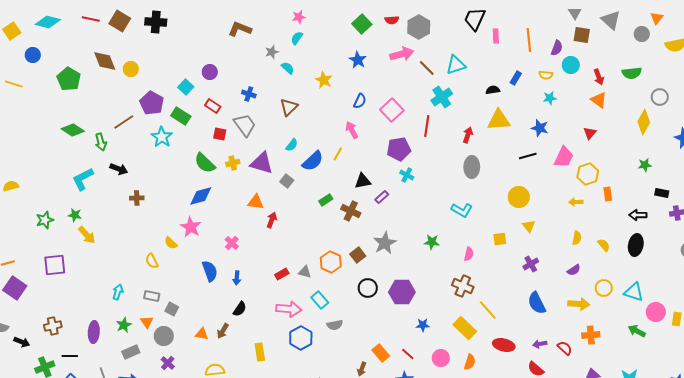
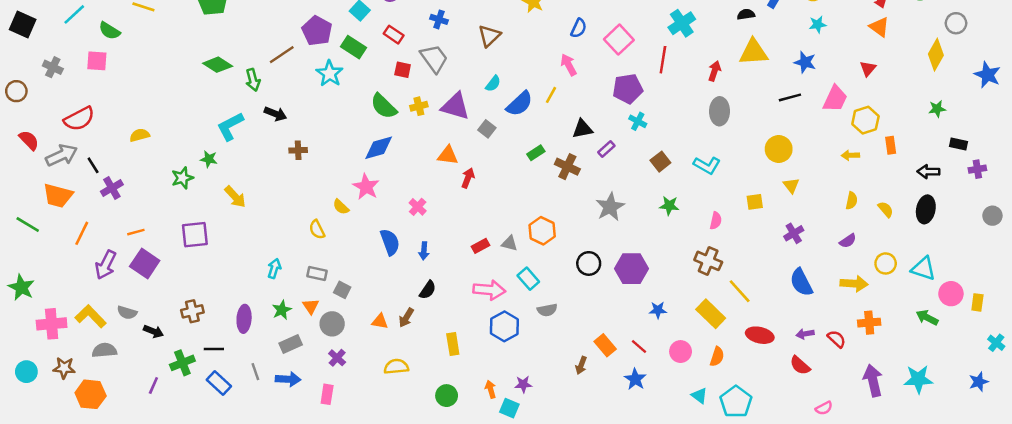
green star: (75, 215) -> (209, 159), moved
brown square: (358, 255) -> (660, 162), moved

